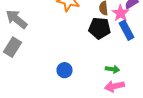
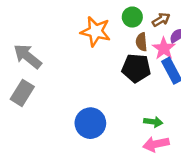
blue circle: (64, 70) -> (90, 123), size x1.5

